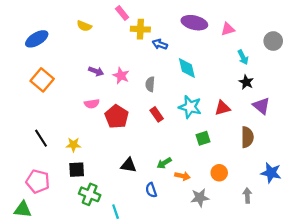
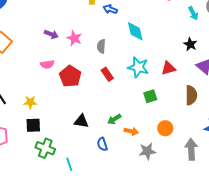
cyan arrow: (243, 57) -> (193, 13), moved
gray arrow: (247, 195) -> (191, 149), size x1.5

